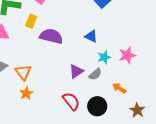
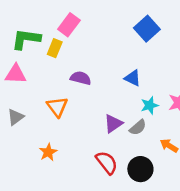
yellow rectangle: (31, 21) -> (55, 48), moved
purple semicircle: (51, 36) -> (81, 78), size x0.7
orange triangle: (23, 72) -> (57, 107), moved

